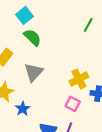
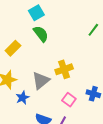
gray triangle: (34, 72) -> (41, 81), moved
yellow cross: (79, 79) -> (64, 69), moved

